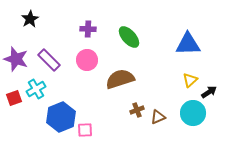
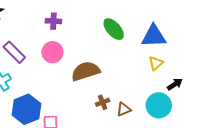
green ellipse: (129, 37) -> (114, 29), moved
yellow triangle: (190, 80) -> (156, 63), moved

